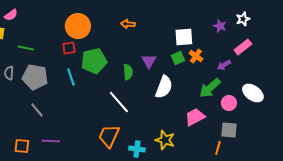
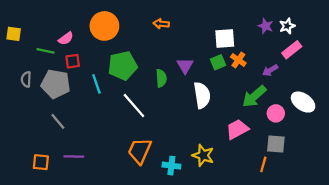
pink semicircle: (11, 15) -> (66, 38), moved
white star: (243, 19) -> (287, 26), moved
red square: (69, 48) -> (73, 61), moved
white semicircle: (164, 87) -> (202, 95), turned -30
white line: (119, 102) -> (134, 105), moved

